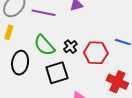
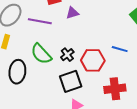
black square: (57, 73) -> (71, 81), moved
red cross: (117, 82) -> (115, 89), turned -30

